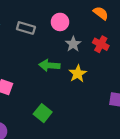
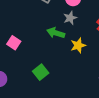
gray star: (73, 44) -> (70, 18), moved

